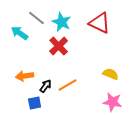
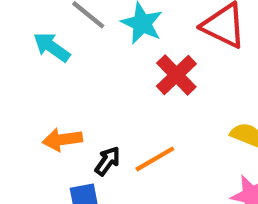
red cross: (59, 46) -> (176, 75), moved

